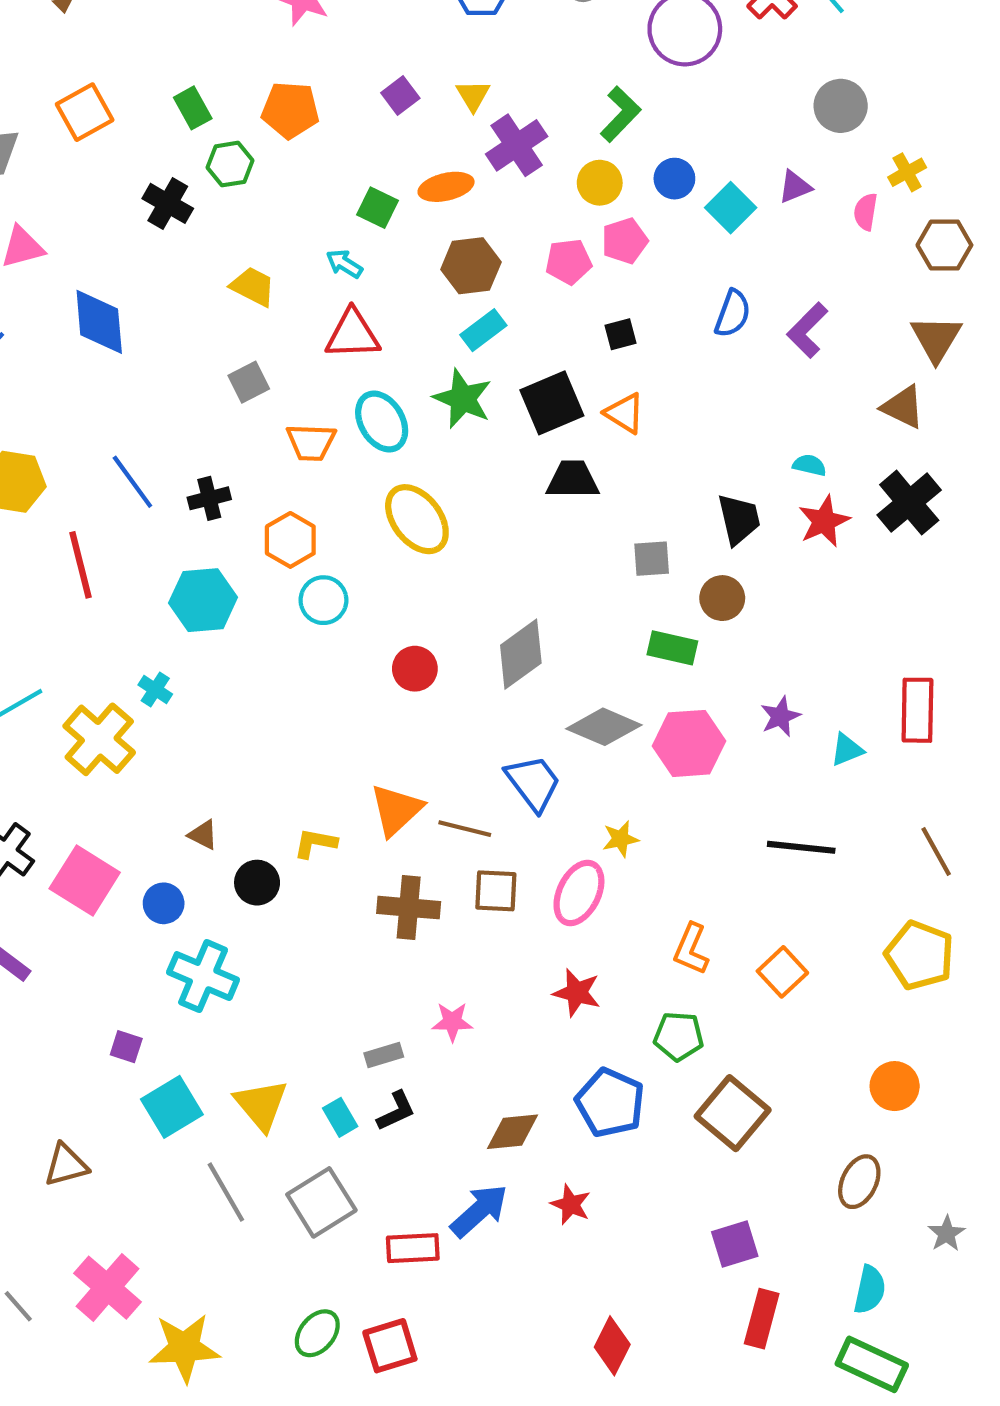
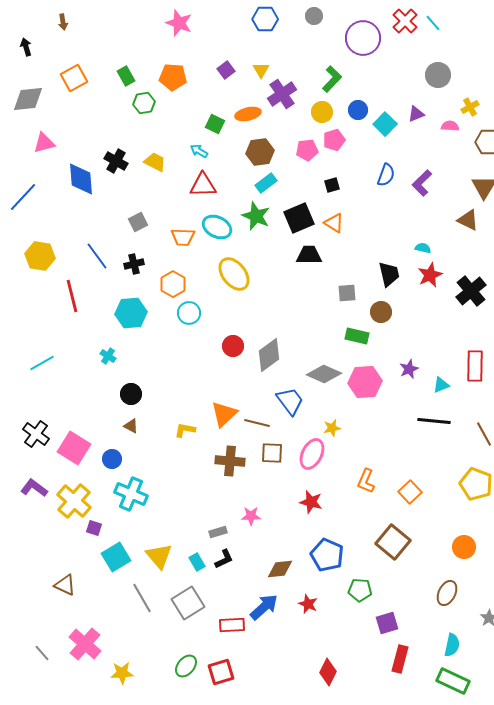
black cross: (168, 203) -> (116, 161), moved
pink semicircle: (866, 212) -> (450, 126), turned 84
gray square: (249, 382) -> (138, 222), moved
cyan ellipse: (382, 422) -> (217, 227), turned -32
black cross: (909, 503) -> (471, 291), moved
gray diamond: (521, 654) -> (269, 355), moved
yellow cross: (99, 739) -> (74, 501), moved
black line: (801, 847) -> (434, 421), moved
black circle: (257, 883) -> (131, 394), moved
green pentagon: (679, 1036) -> (360, 590), moved
brown square: (733, 1113) -> (393, 542), moved
brown triangle: (66, 1165) -> (65, 585), turned 40
yellow star: (184, 1348) -> (122, 673), size x0.7

